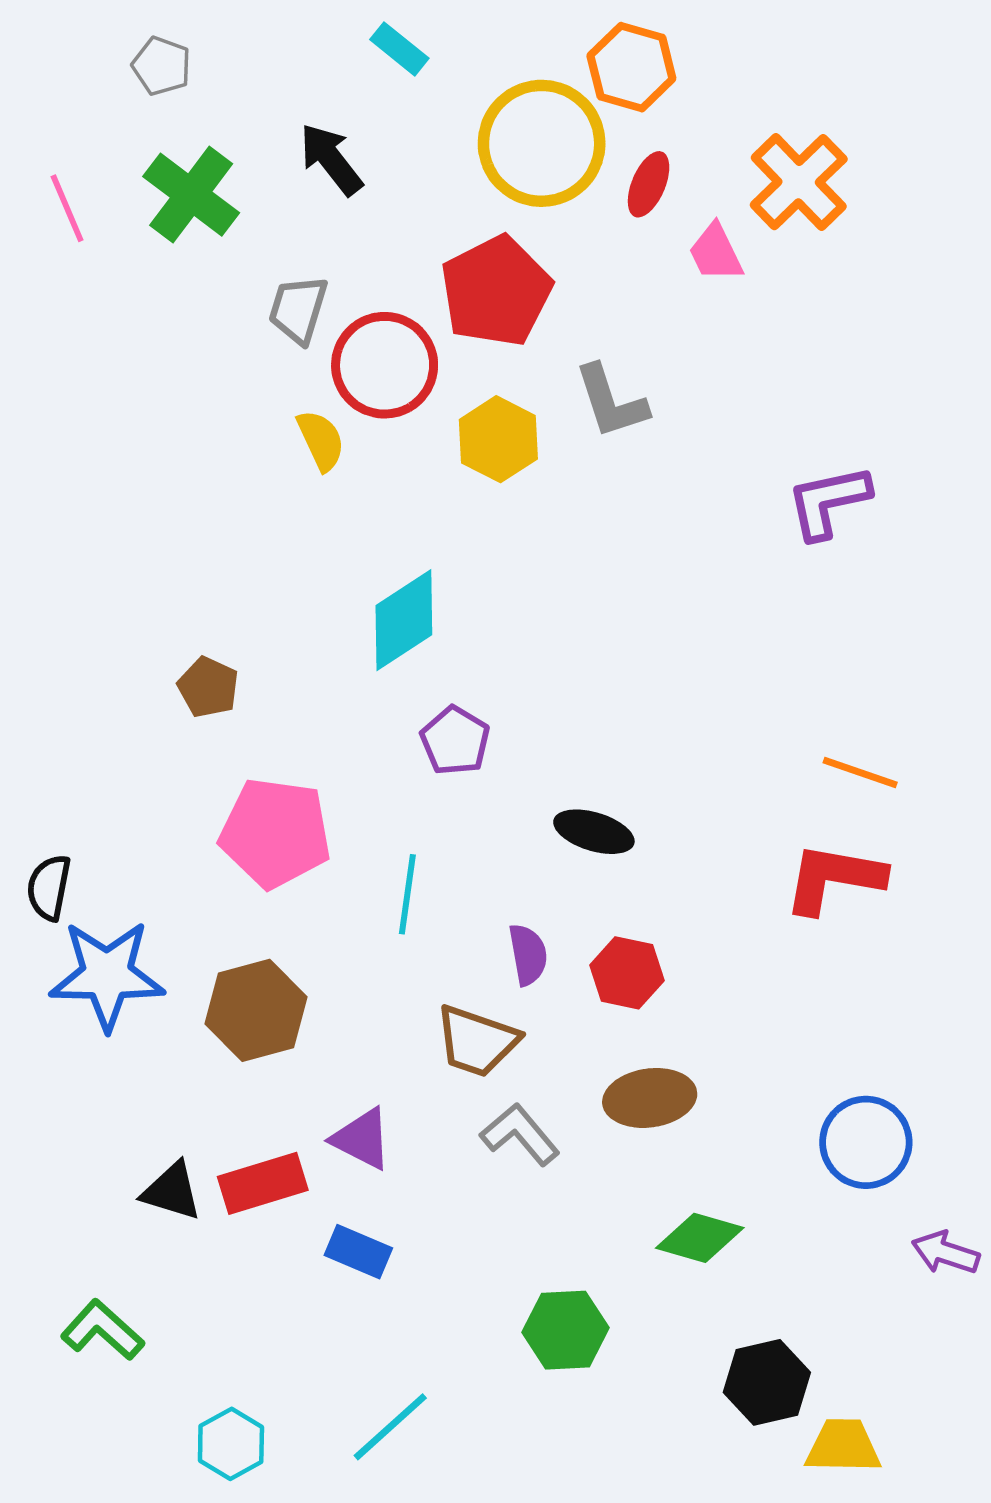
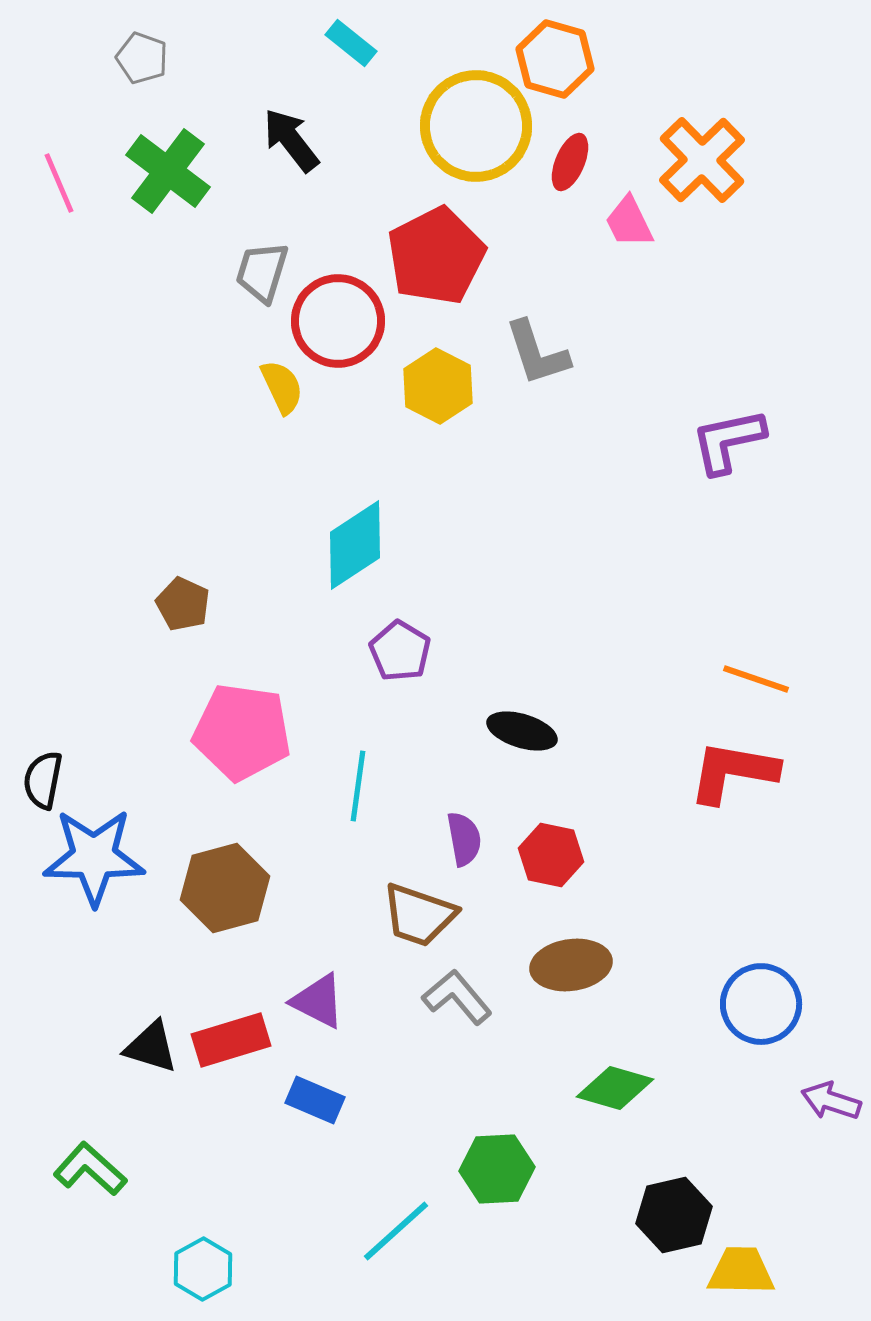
cyan line: (390, 1427) -> (396, 1231), moved

